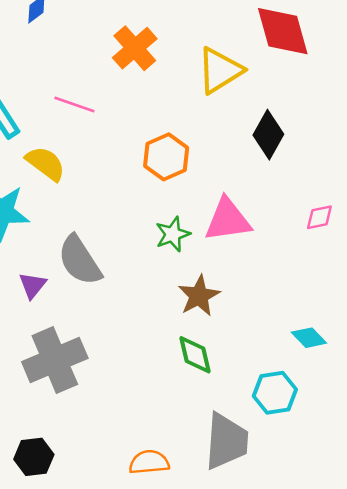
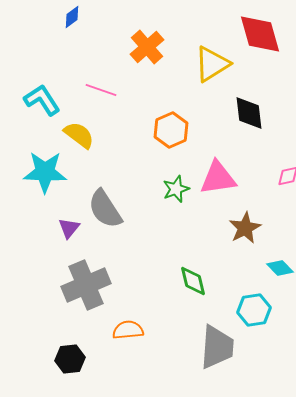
black diamond: (268, 135) -> (249, 113), turned -36
brown star: (199, 296) -> (245, 228), moved
orange semicircle: (149, 462) -> (128, 330), moved

